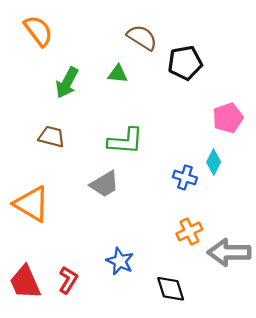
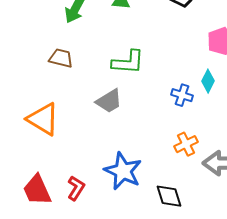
blue star: (120, 261) -> (123, 171), size x1.5

